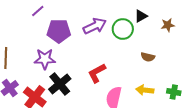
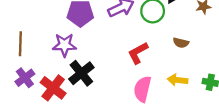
red L-shape: (97, 73) -> (138, 53), moved

